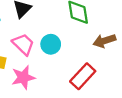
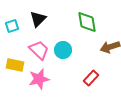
red rectangle: (83, 76) -> (91, 78), size x0.7

